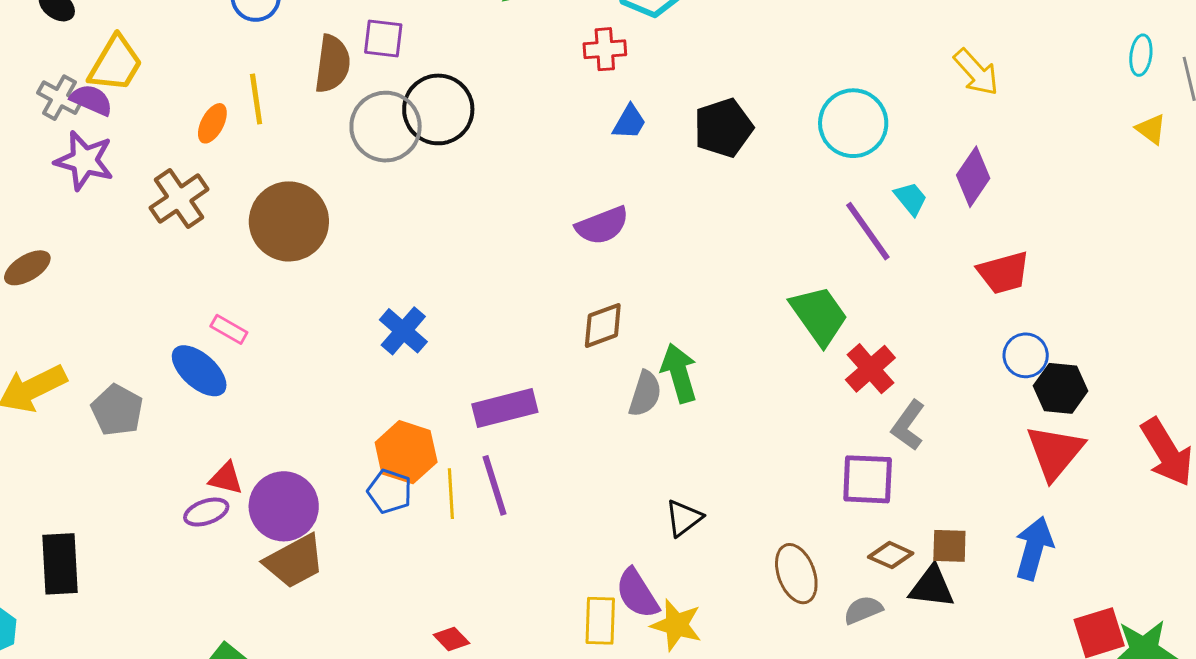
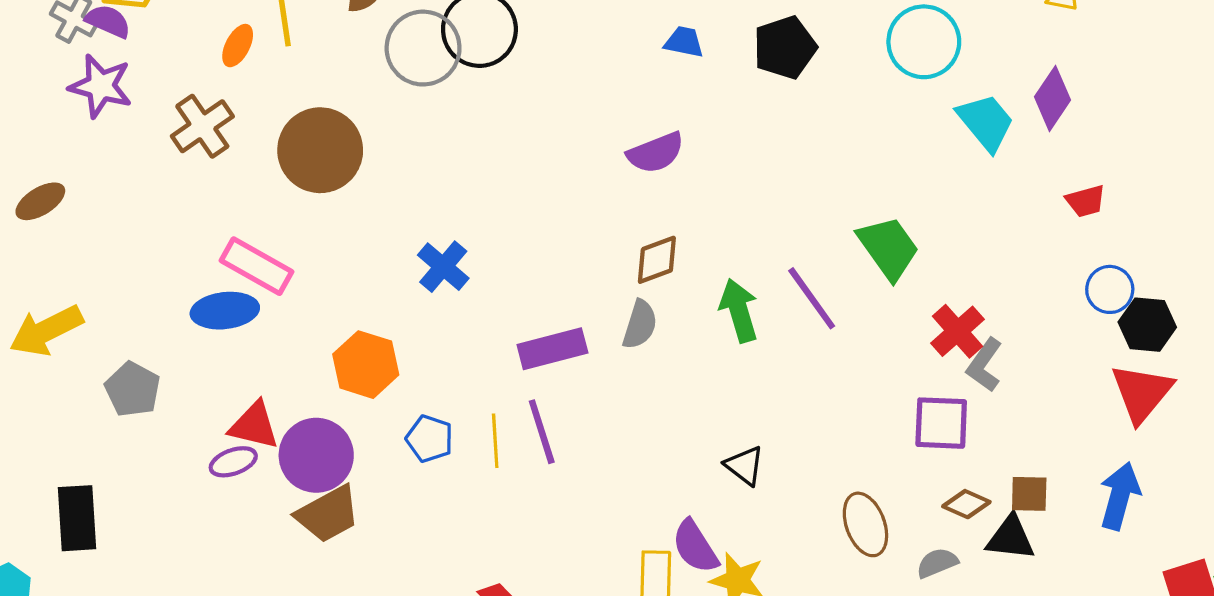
blue trapezoid: (629, 122) -> (684, 42), turned -108
cyan trapezoid: (911, 199) -> (986, 122), size x1.6
purple line: (868, 231) -> (812, 298), moved
red trapezoid: (1004, 273) -> (1086, 201), size x0.7
pink rectangle: (229, 329) -> (257, 266), size x1.8
red cross: (870, 369) -> (957, 331), moved
blue ellipse: (199, 371) -> (225, 311), turned -48
gray semicircle: (645, 394) -> (640, 325), moved
gray pentagon: (117, 410) -> (133, 389), moved
orange hexagon: (406, 452) -> (366, 365), moved
red triangle: (226, 478) -> (254, 426), size x1.4
black triangle: (684, 518) -> (745, 466), turned -45

